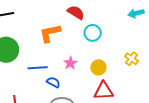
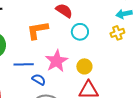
yellow cross: (132, 59) -> (117, 33), moved, turned 32
pink star: (70, 63) -> (57, 61), size x1.6

